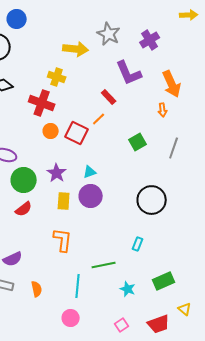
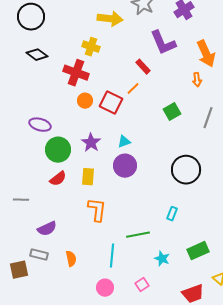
yellow rectangle: (64, 201) -> (88, 177), moved
pink square: (122, 325) -> (142, 285), moved

